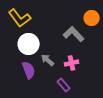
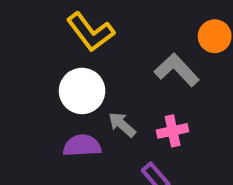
yellow L-shape: (20, 18) -> (90, 32), moved
purple semicircle: (29, 70) -> (82, 146), turned -72

